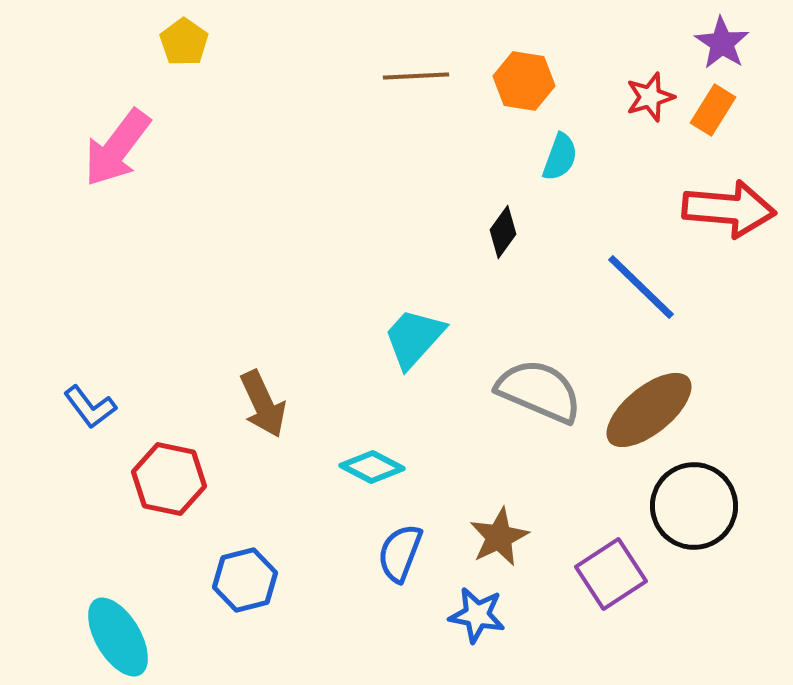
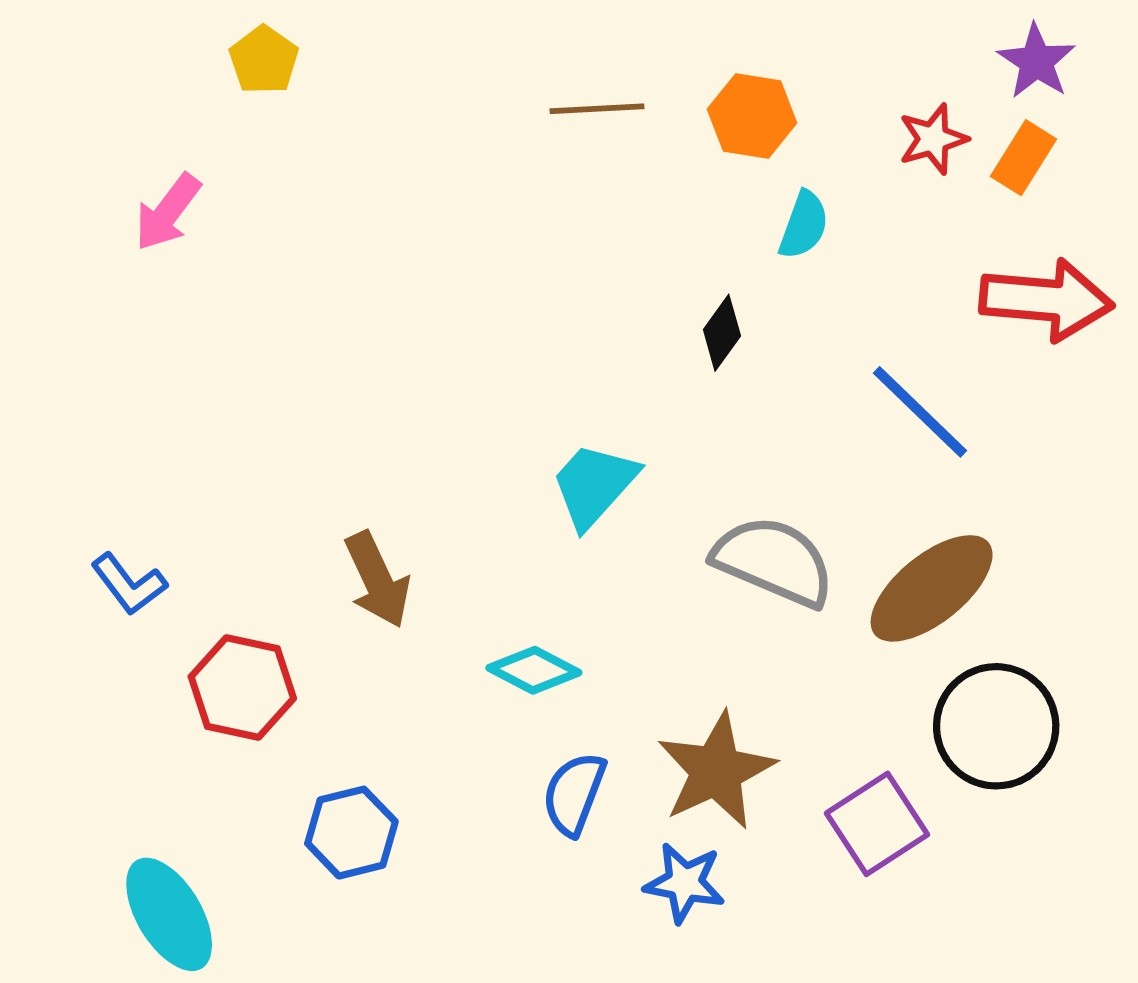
pink arrow: (117, 148) -> (168, 212), size x0.7
brown star: (499, 537) -> (716, 771), size x1.4

